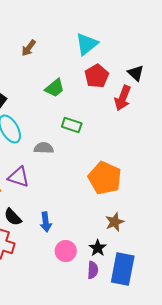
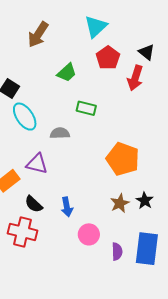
brown arrow: (29, 48) -> (38, 34), size x1.5
brown star: (115, 222) -> (120, 203), moved
black star: (98, 248) -> (145, 201), moved

